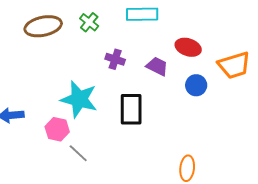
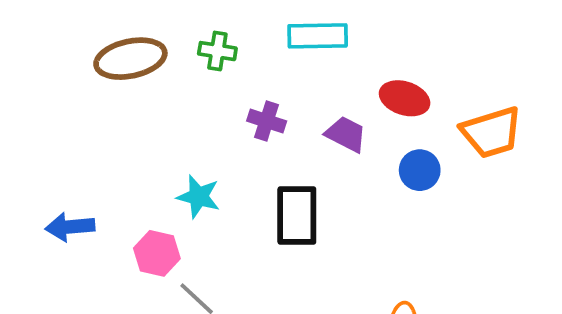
green cross: (89, 22) -> (217, 51), turned -30
cyan star: (79, 99) -> (198, 197), size x0.6

